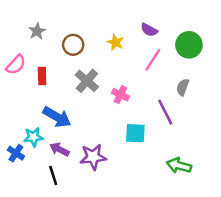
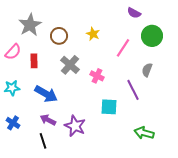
purple semicircle: (149, 30) -> (134, 13), moved
gray star: (37, 31) -> (30, 25), size x1.6
cyan star: (33, 137) -> (12, 88), moved
purple star: (93, 157) -> (75, 126), turned 30

